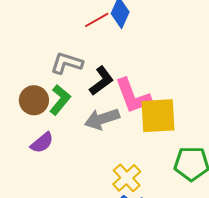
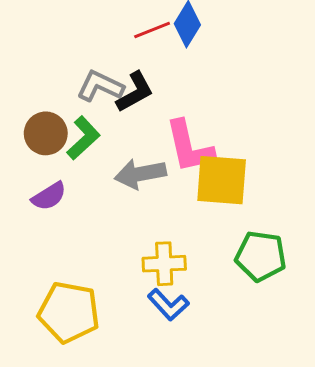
black L-shape: (101, 81) -> (135, 92), moved
yellow cross: (127, 178) -> (164, 264), turned 32

